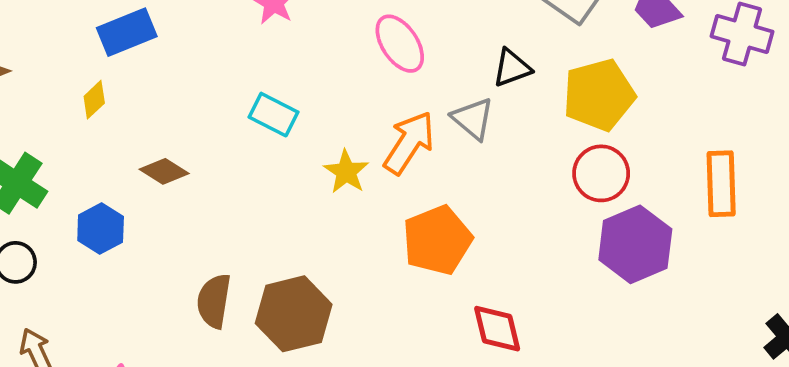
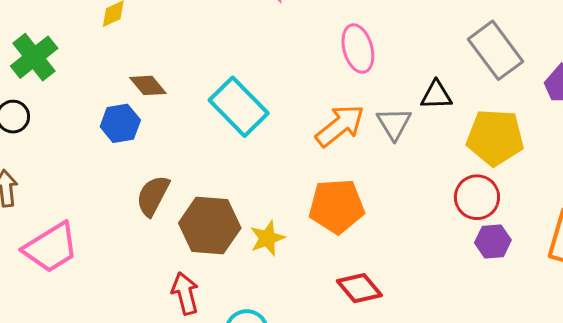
cyan rectangle: (274, 115) -> (239, 107), moved, size x1.5
yellow star: (346, 172) -> (267, 238), moved
blue hexagon: (101, 229) -> (120, 123), moved
purple hexagon: (635, 244) -> (493, 241), moved, size x0.6
red diamond: (497, 329) -> (359, 288), turned -45

